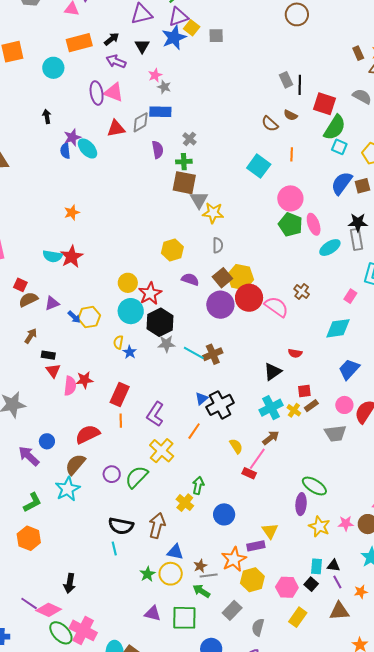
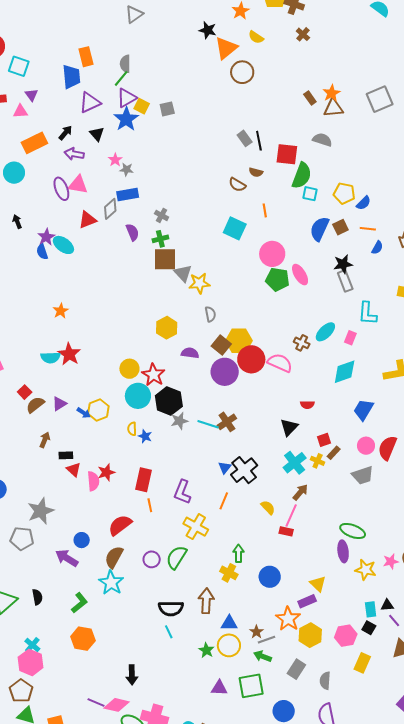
cyan ellipse: (330, 248) -> (325, 332), moved
red square: (20, 285) -> (25, 392), turned 32

